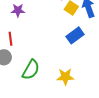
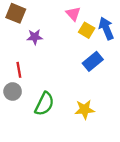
purple star: (18, 10) -> (35, 37), moved

